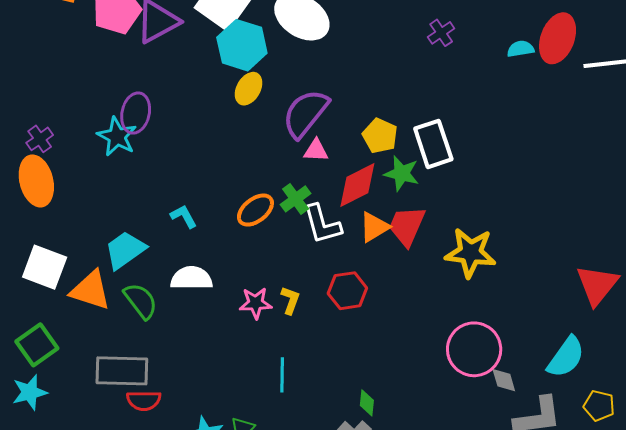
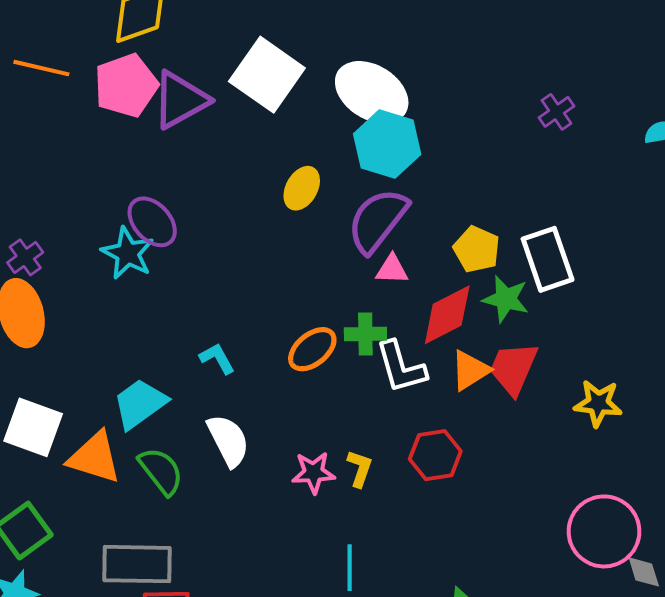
cyan hexagon: (242, 45) -> (387, 144), moved
purple ellipse: (136, 113) -> (152, 222), turned -54
green cross: (296, 199) -> (365, 334), turned 36
yellow star: (471, 253) -> (598, 403), size x0.7
white semicircle: (192, 278) -> (228, 440), turned 63

